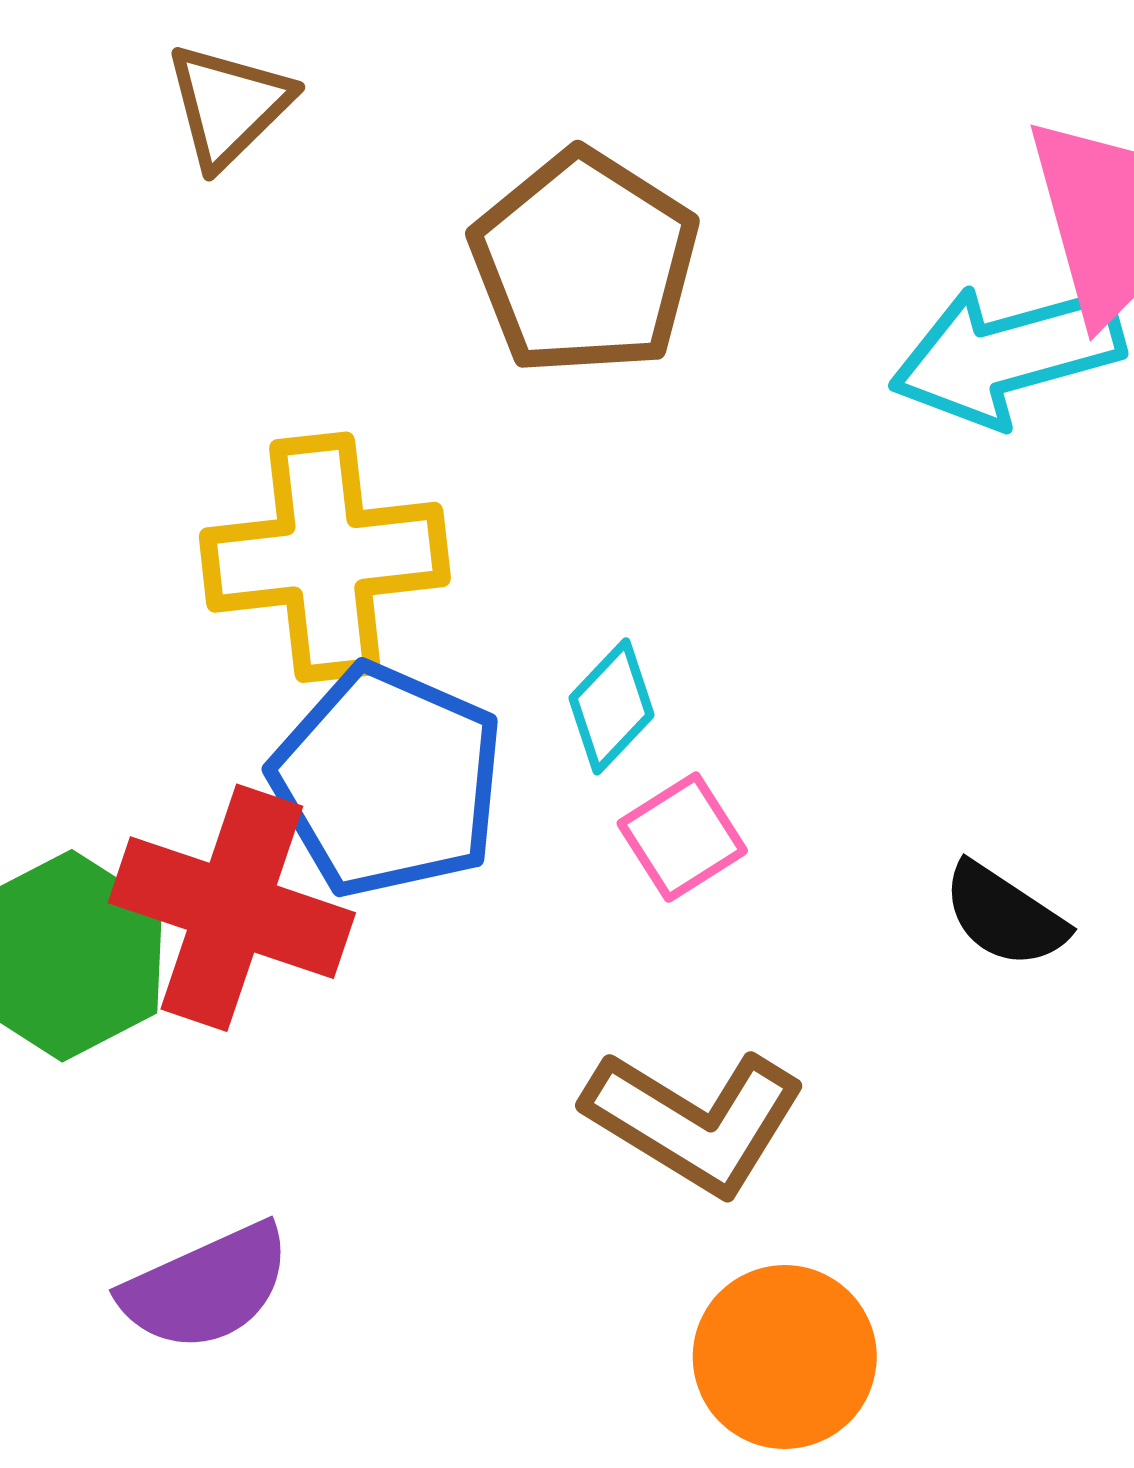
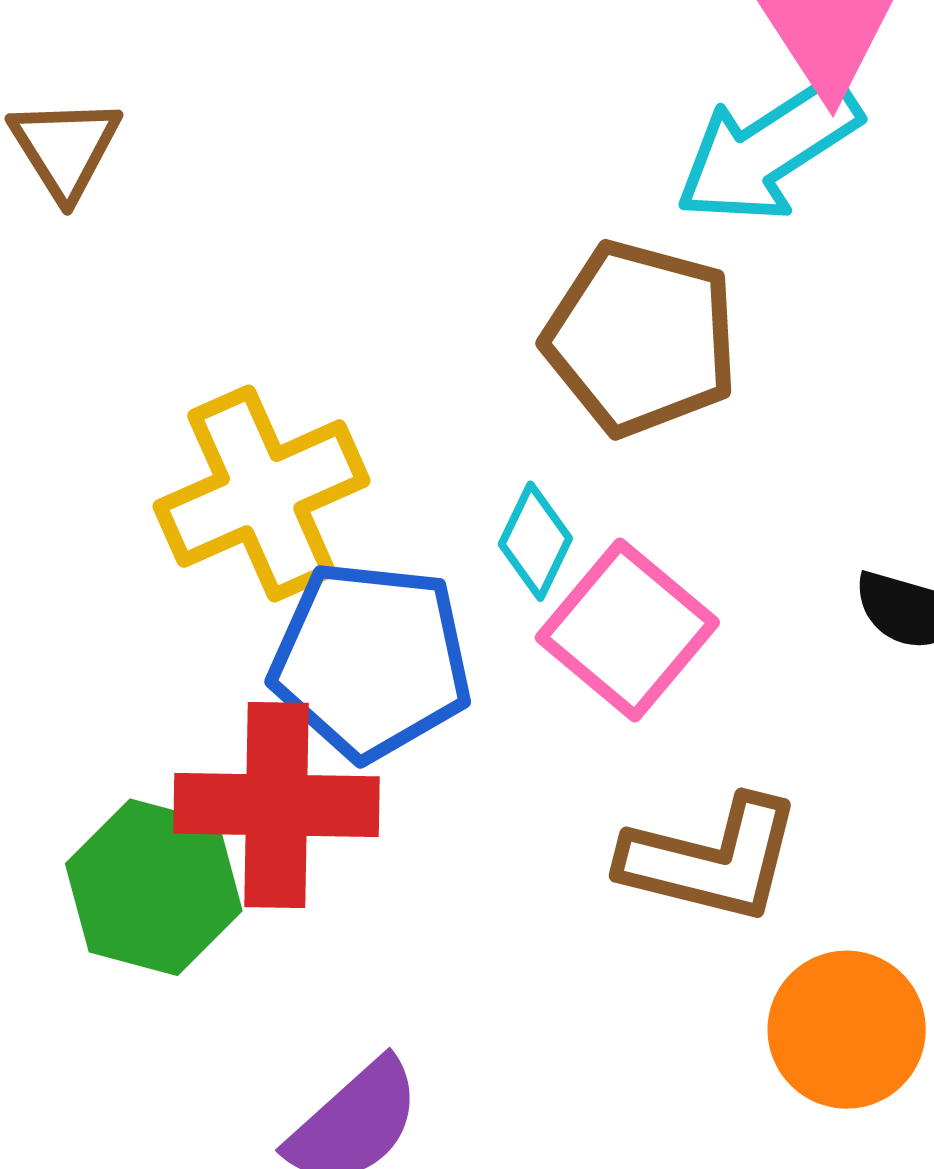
brown pentagon: (585, 263) -> (641, 338), moved
pink square: (682, 837) -> (627, 630), size x1.6

